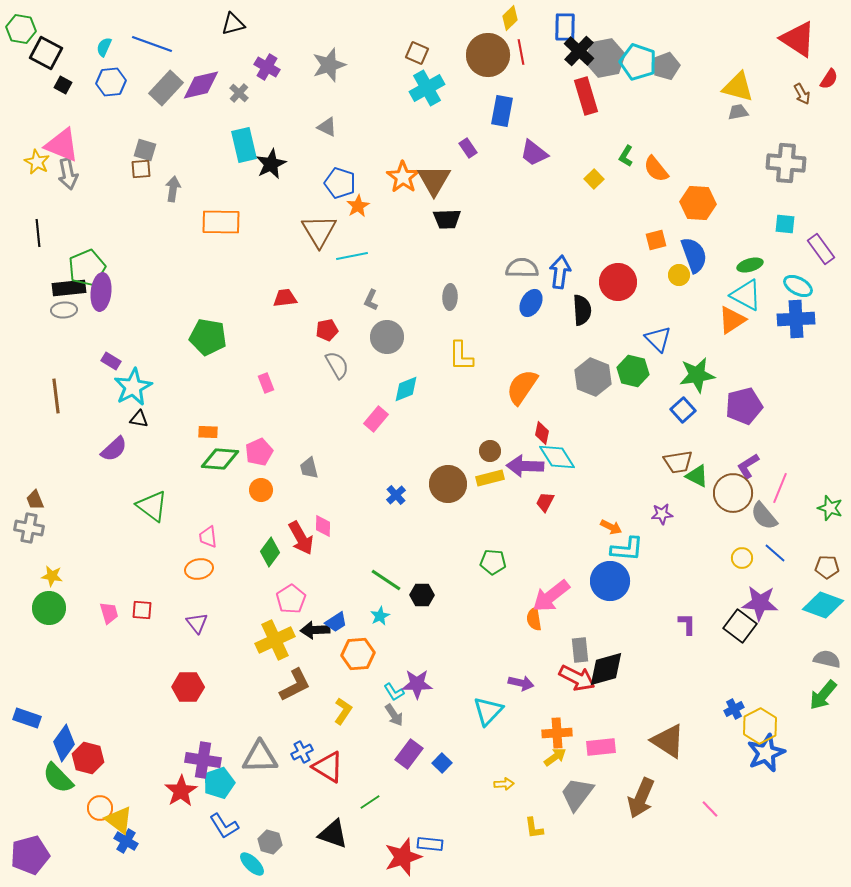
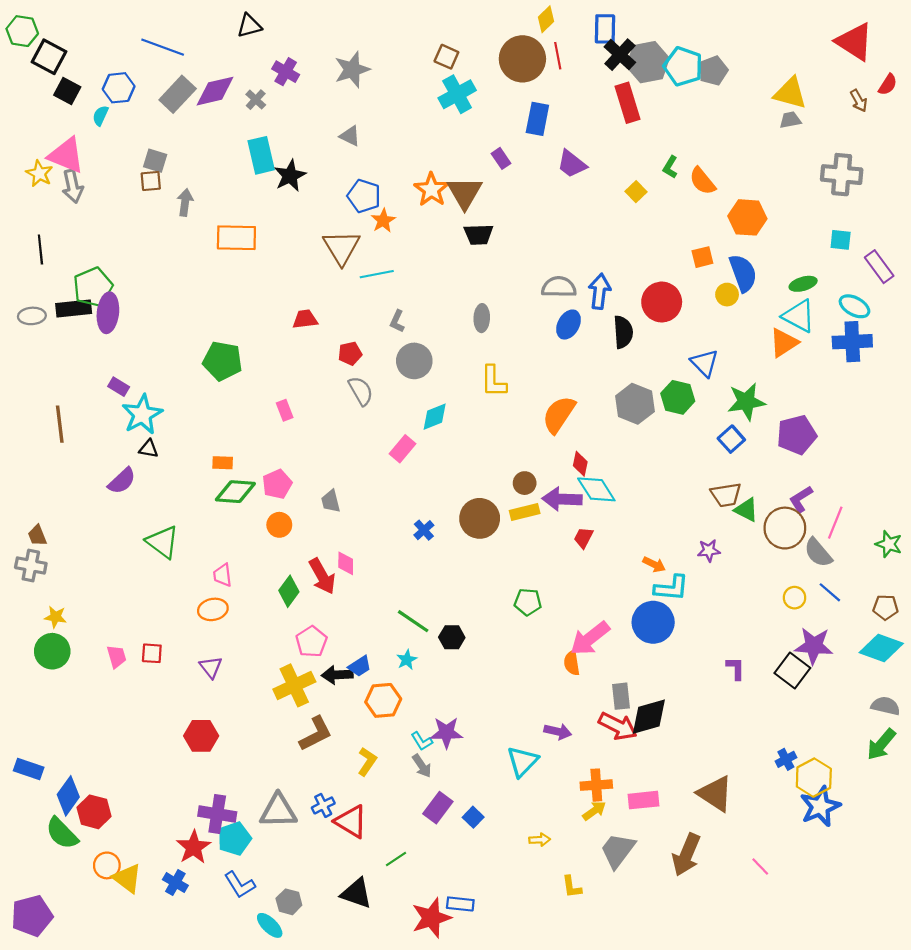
cyan semicircle: (104, 47) -> (100, 116), moved
black square: (63, 85) -> (67, 91), size x1.4
gray ellipse: (64, 310) -> (32, 316), moved
blue cross: (126, 841) -> (175, 883), moved

